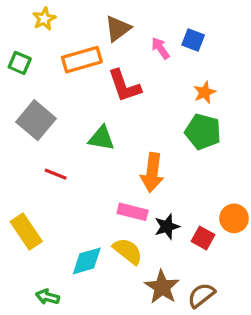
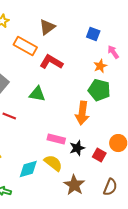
pink arrow: (160, 48) -> (113, 52), moved
orange rectangle: (82, 60) -> (25, 46), turned 45
red L-shape: (124, 86) -> (51, 62), turned 140
orange arrow: (152, 173) -> (82, 113), moved
brown semicircle: (201, 295) -> (110, 187), moved, turned 150

